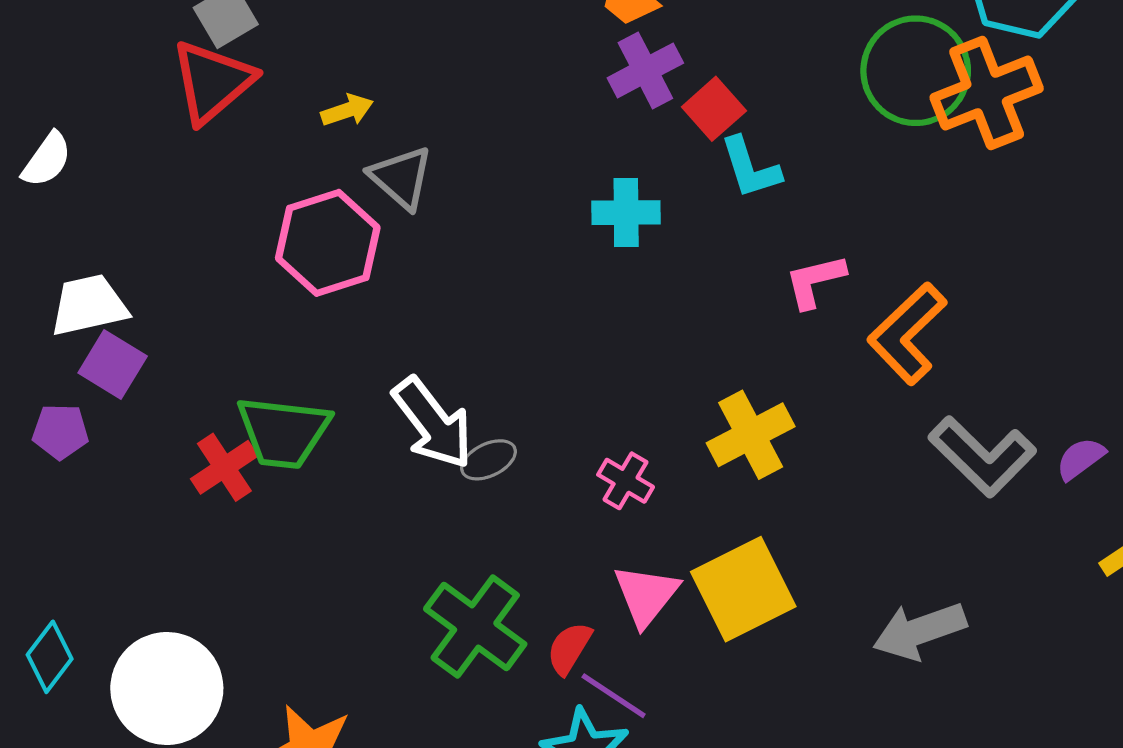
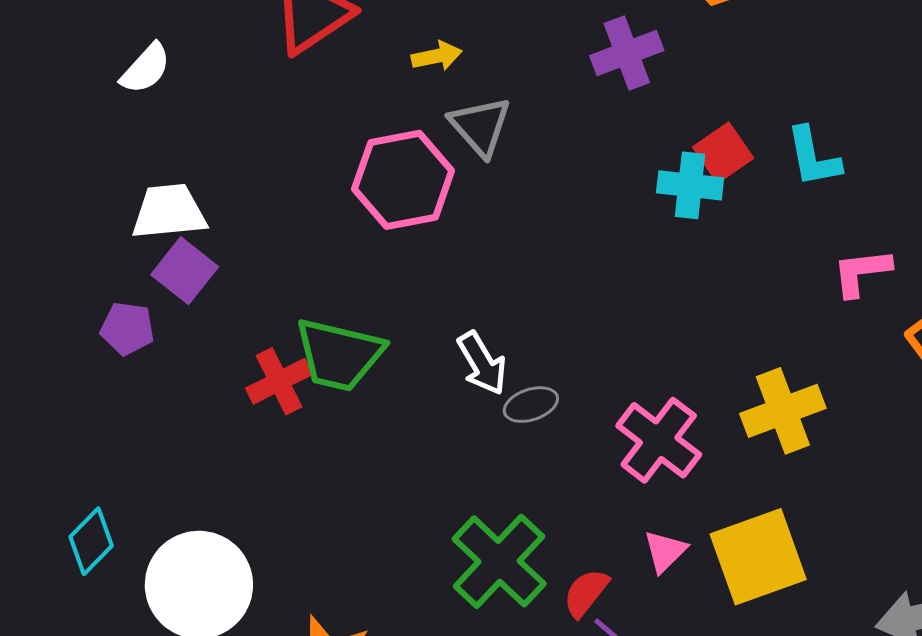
purple cross: (645, 70) -> (627, 53), moved
red square: (714, 109) -> (723, 153), moved
white arrow: (433, 423) -> (482, 363), size x0.7
pink cross: (626, 481) -> (659, 440), size x1.6
pink triangle: (646, 595) -> (665, 551), size x0.7

